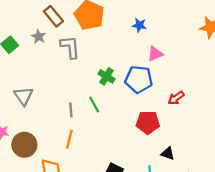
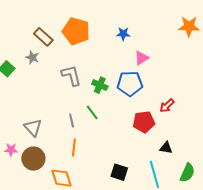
gray L-shape: (70, 47) -> (71, 75), moved
gray triangle: (23, 96) -> (33, 128), moved
red arrow: (176, 98) -> (167, 106), moved

